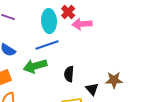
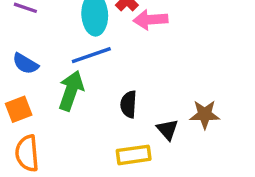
green arrow: (35, 66) -> (71, 91), turned 125

